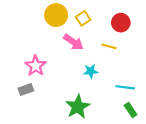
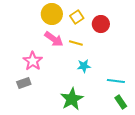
red circle: (121, 23) -> (101, 24), moved
pink arrow: (73, 42) -> (54, 39), moved
yellow line: (109, 46) -> (76, 43), moved

